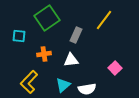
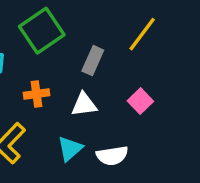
pink square: (115, 68) -> (140, 101), moved

